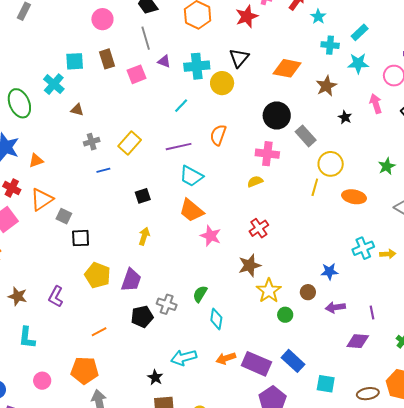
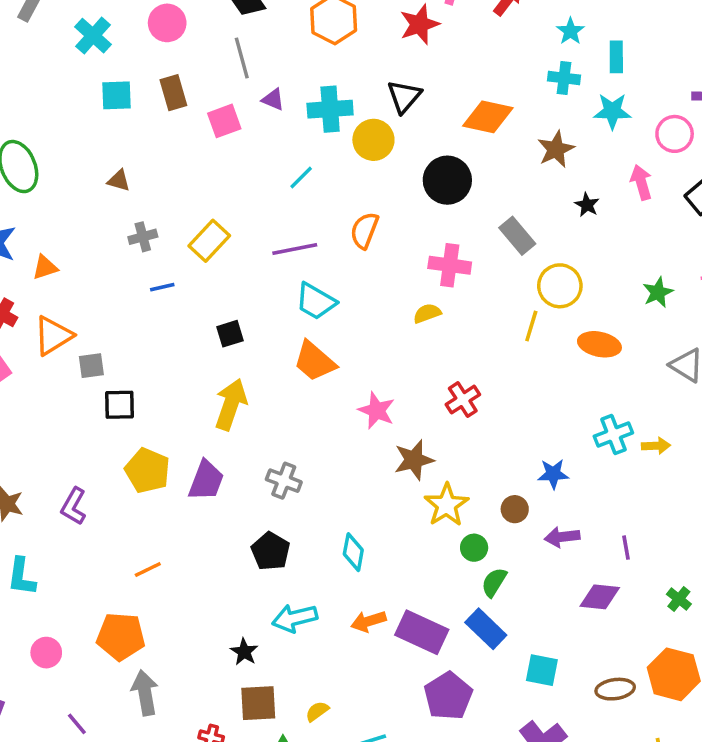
cyan star: (318, 17) -> (570, 31), moved
cyan rectangle: (360, 32) -> (616, 57), turned -48
cyan cross: (54, 84) -> (93, 36), moved
black circle: (277, 115) -> (447, 180), moved
gray square: (64, 216) -> (91, 366), turned -35
red cross: (259, 228) -> (463, 400), moved
yellow arrow: (144, 236) -> (231, 404), size x1.6
pink star: (211, 236) -> (377, 411), moved
green semicircle: (200, 294) -> (494, 582), moved
gray cross: (167, 304) -> (284, 481), moved
black pentagon: (142, 317) -> (270, 551), moved, turned -30

